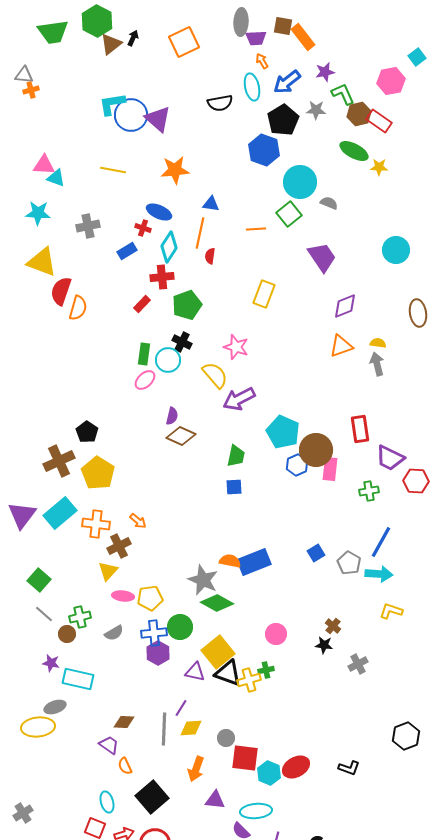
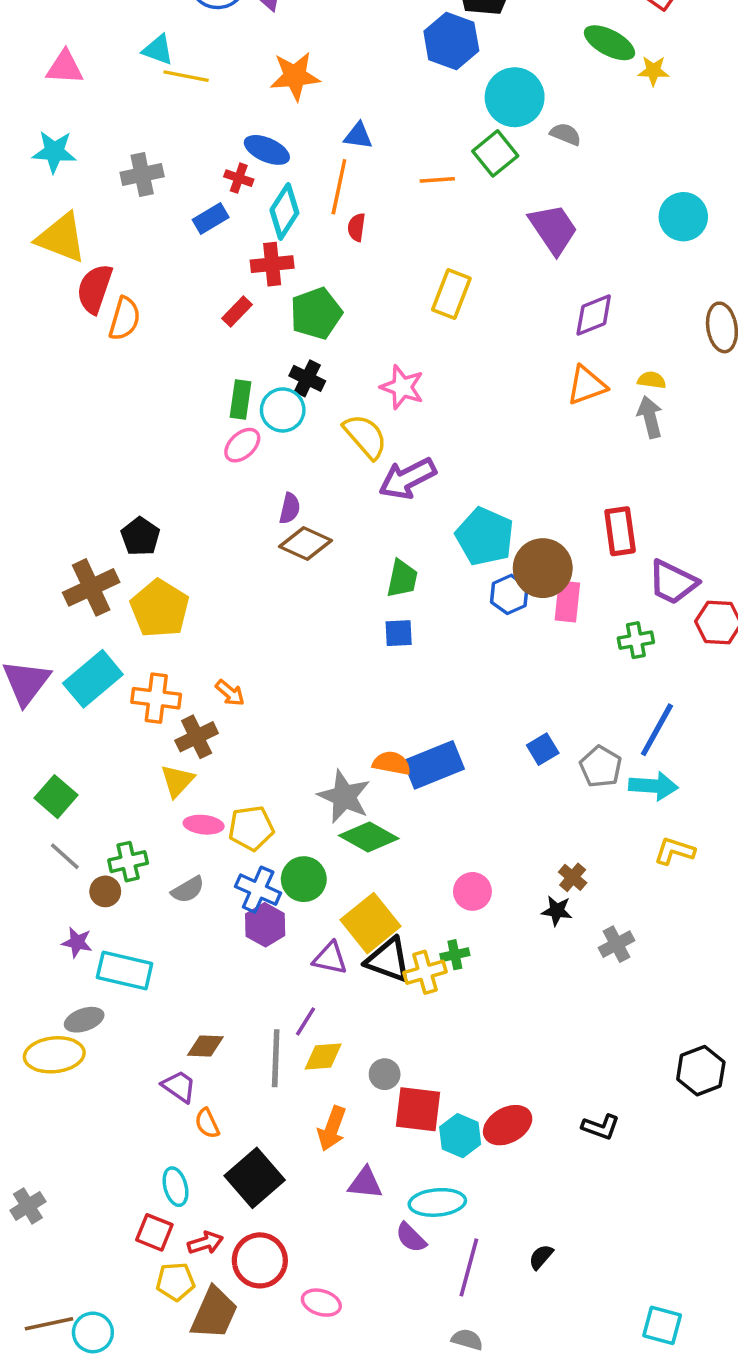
cyan triangle: (56, 178) -> (158, 50), moved
blue cross: (154, 633) -> (258, 890), turned 30

